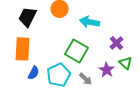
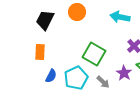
cyan arrow: (90, 22) -> (120, 17), moved
orange rectangle: (23, 49) -> (40, 52), size x0.7

